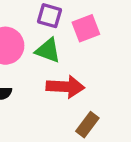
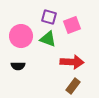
red arrow: (65, 87) -> (72, 62), moved

